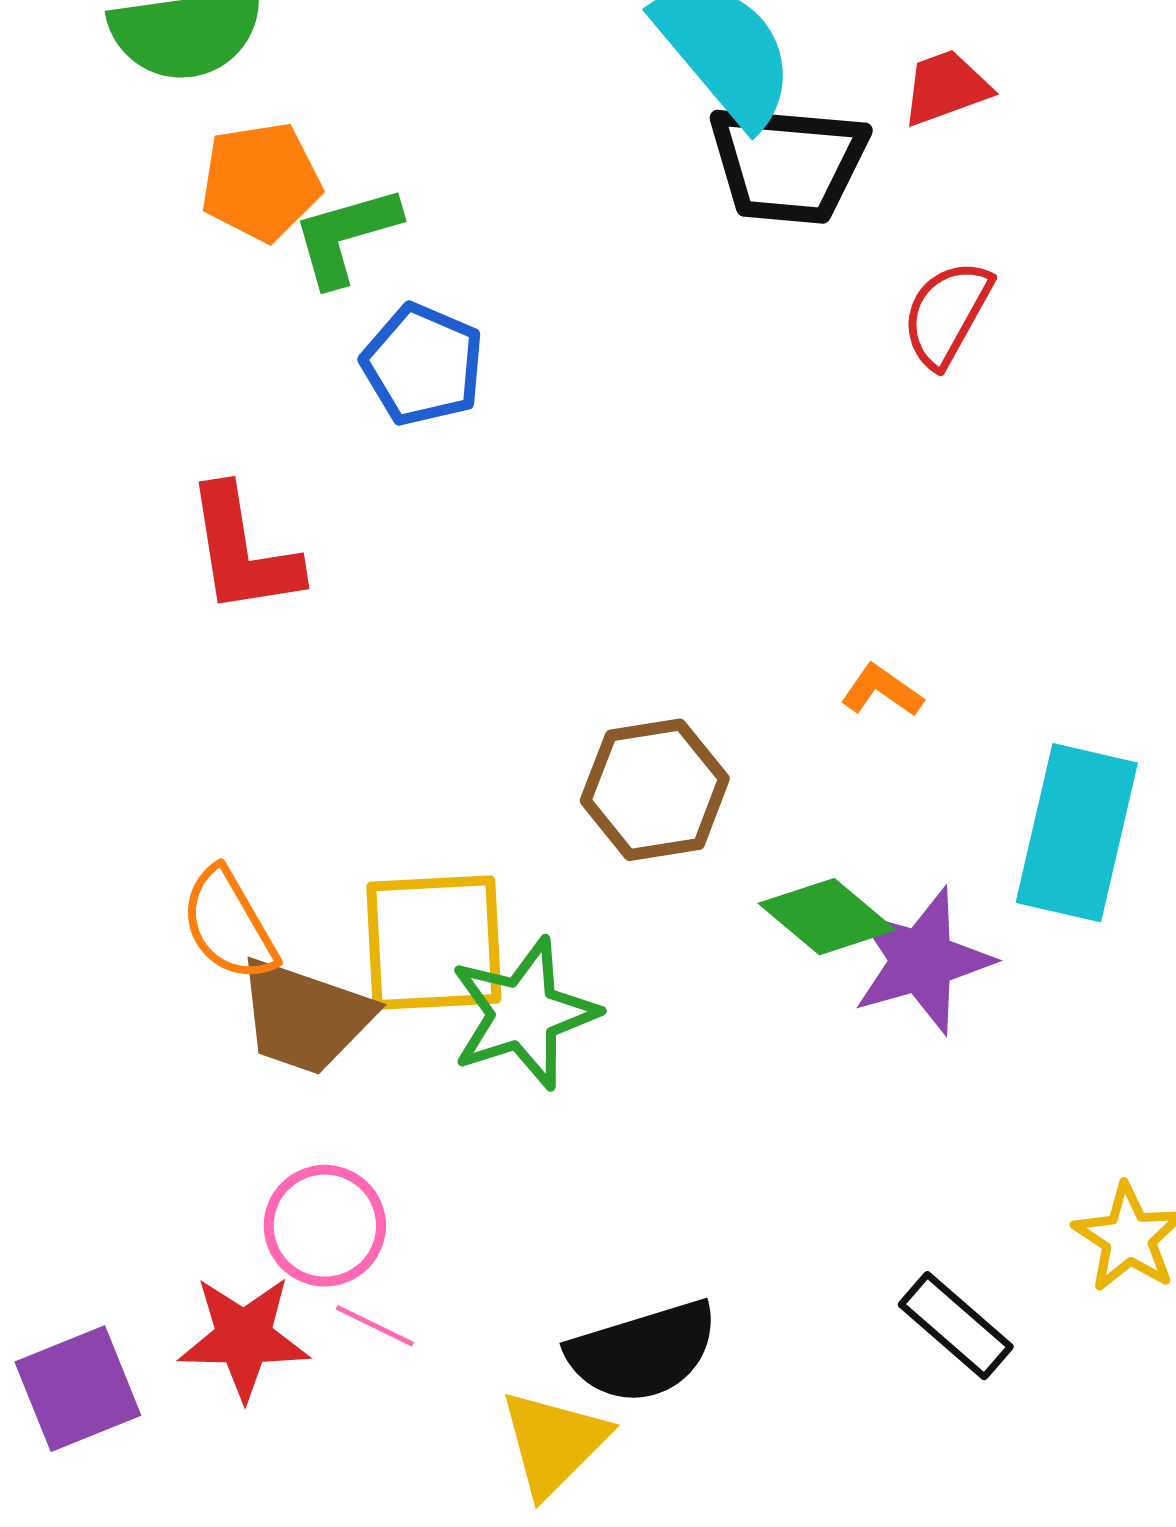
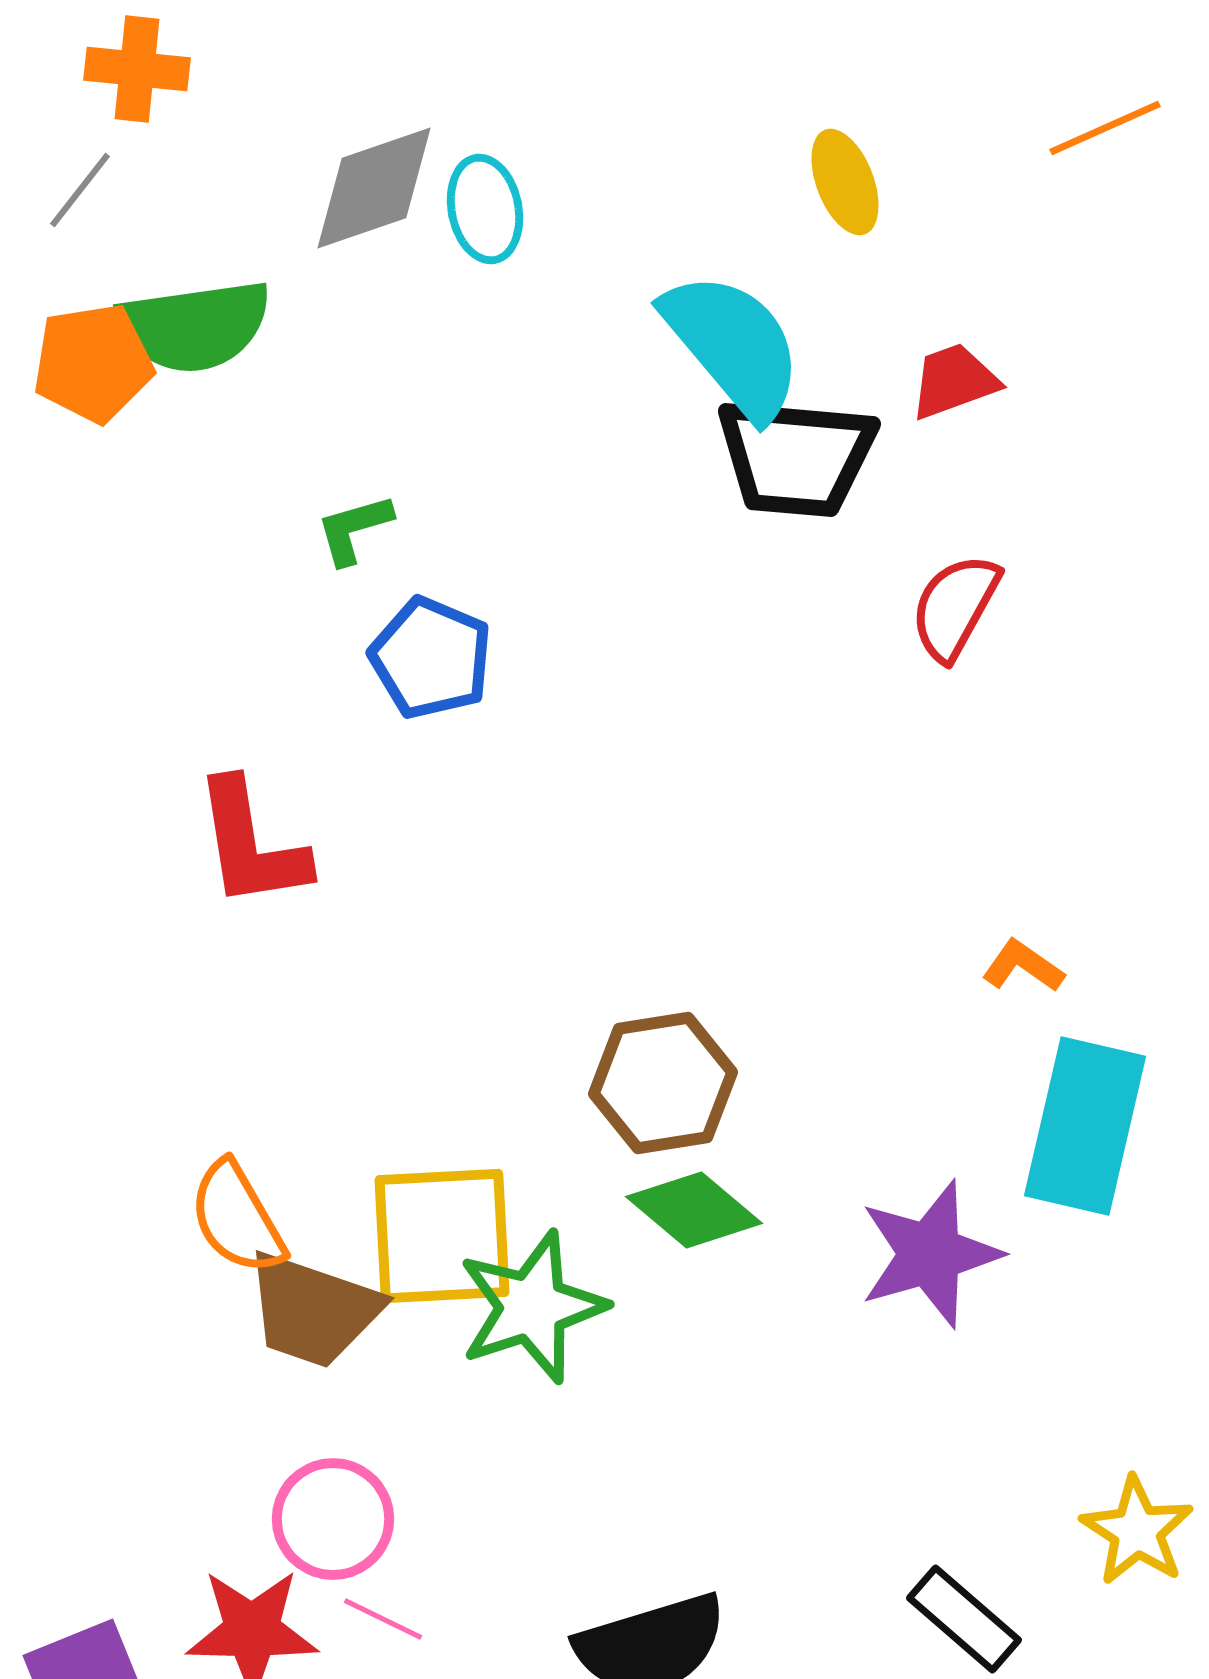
orange pentagon: (261, 182) -> (93, 363), moved
green L-shape: (346, 236) -> (354, 529), size x0.7
orange L-shape: (882, 691) -> (1023, 966), moved
green diamond: (827, 917) -> (694, 1210), moved

